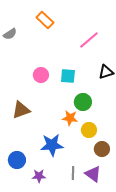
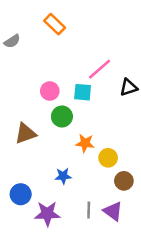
pink line: (89, 40) -> (100, 69), moved
green circle: (83, 102) -> (62, 116), moved
blue star: (52, 145) -> (63, 176), size x0.6
purple star: (39, 176) -> (47, 214), size x1.5

